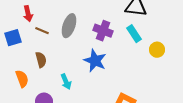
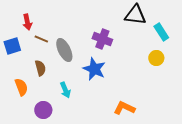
gray ellipse: (69, 26) -> (64, 50), moved, turned -45
cyan rectangle: (134, 34) -> (161, 32), moved

